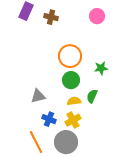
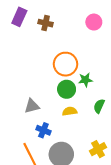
green star: (101, 68) -> (85, 80), moved
green semicircle: (92, 96) -> (99, 106), moved
yellow cross: (73, 120) -> (98, 149), moved

